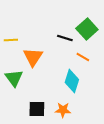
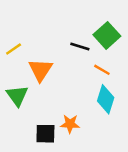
yellow line: (11, 40) -> (14, 49), turned -32
cyan diamond: (72, 81) -> (106, 99), moved
orange star: (63, 110) -> (70, 124), moved

